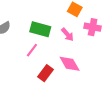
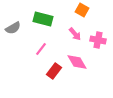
pink cross: (93, 27) -> (98, 40), moved
green rectangle: (40, 29) -> (43, 19), moved

